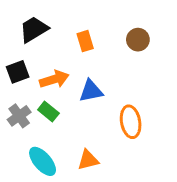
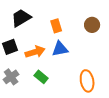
blue triangle: (91, 91) -> (60, 49), moved
green rectangle: (48, 111) -> (41, 77), moved

